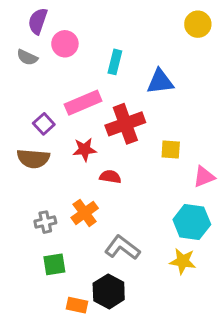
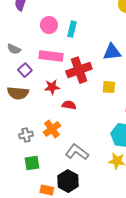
pink circle: (65, 44) -> (49, 25), moved
gray semicircle: (27, 57) -> (14, 49), moved
blue triangle: (160, 82) -> (112, 52), moved
pink rectangle: (83, 103) -> (51, 56), turned 30

